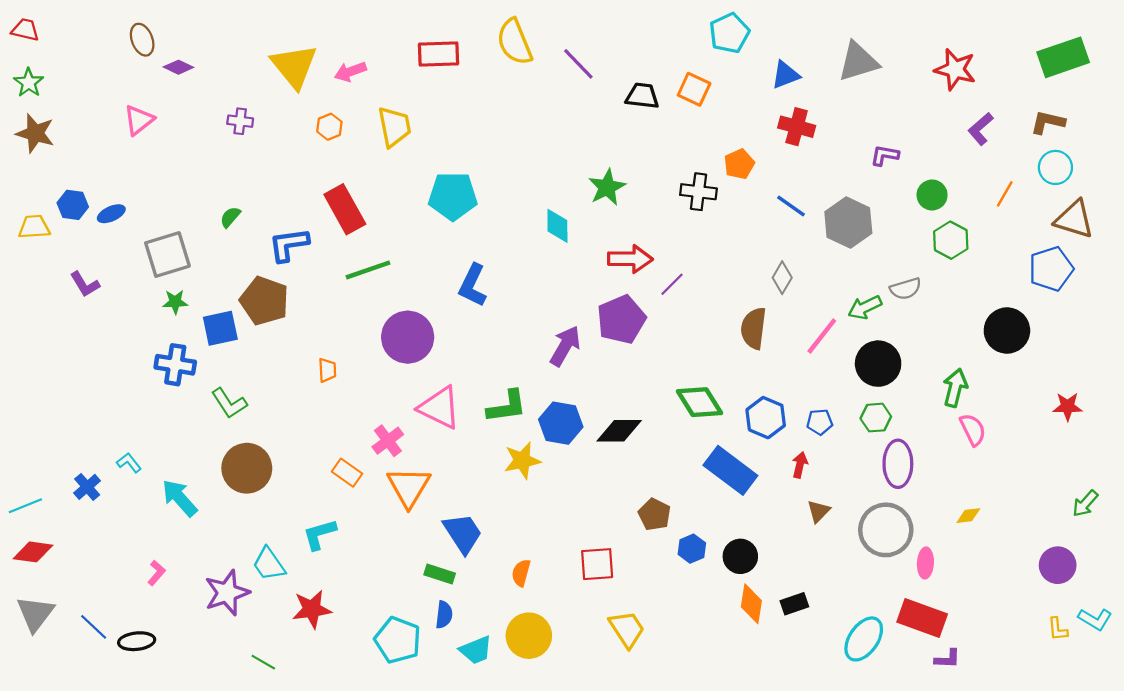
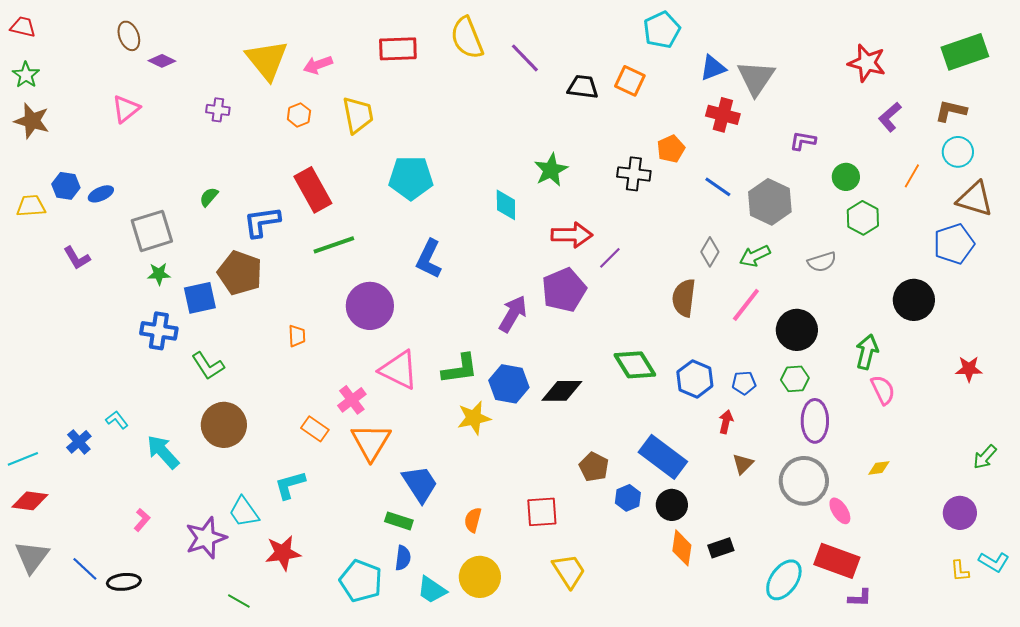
gray triangle: (858, 62) -> (756, 78), moved, turned -39
green arrow: (865, 307) -> (755, 256), moved
blue rectangle: (730, 470) -> (663, 457), moved
pink ellipse: (925, 563) -> (840, 511), turned -36
cyan trapezoid: (476, 650) -> (432, 590), turned 56

